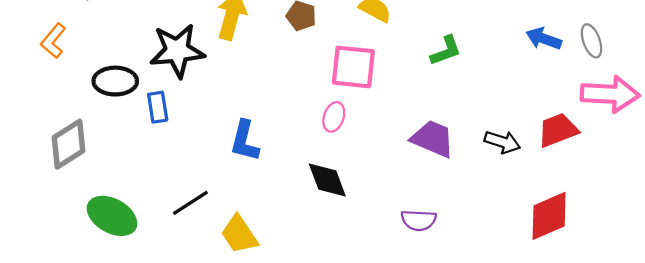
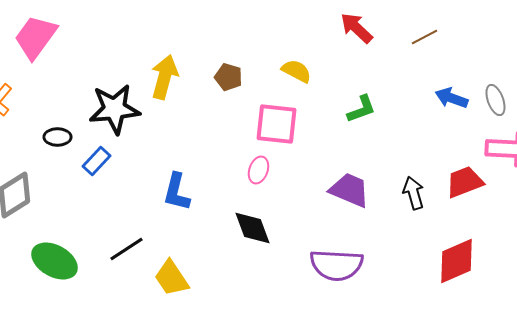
black ellipse: (115, 81) -> (57, 137), size x0.7
blue rectangle: (158, 107) -> (96, 161), turned 52
black arrow: (502, 142) -> (413, 193), turned -124
purple semicircle: (419, 220) -> (336, 265), size x1.6

